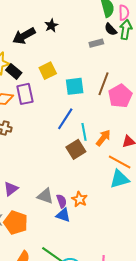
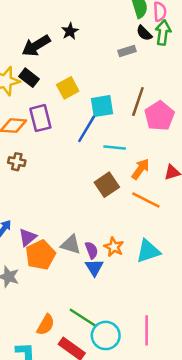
black rectangle: (14, 71) -> (29, 78), moved
blue line: (65, 119) -> (87, 129), moved
cyan line: (84, 132) -> (115, 148), moved, turned -72
orange line: (120, 162) -> (146, 200), moved
cyan triangle: (120, 179) -> (148, 251), moved
blue triangle: (63, 215) -> (94, 267), turned 42
orange pentagon: (16, 223) -> (40, 255), moved, turned 30

